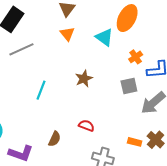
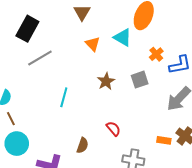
orange triangle: (67, 34) -> (93, 44), moved
gray square: (129, 86) -> (140, 80), moved
red semicircle: (86, 126) -> (113, 129), turned 35

